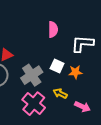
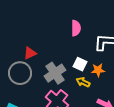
yellow arrow: (60, 93) -> (83, 82), moved

